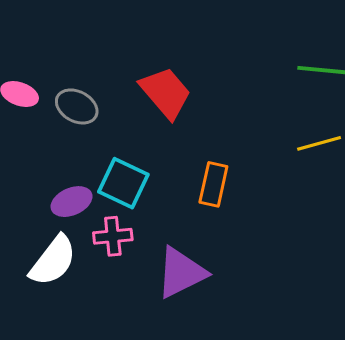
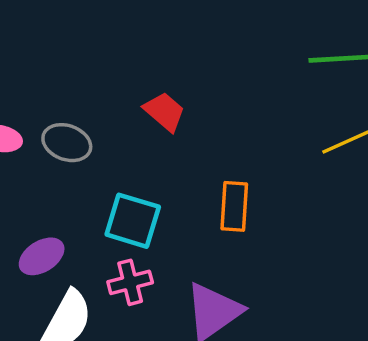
red trapezoid: (166, 93) -> (164, 112), size x0.7
purple ellipse: (72, 202) -> (42, 256), moved

